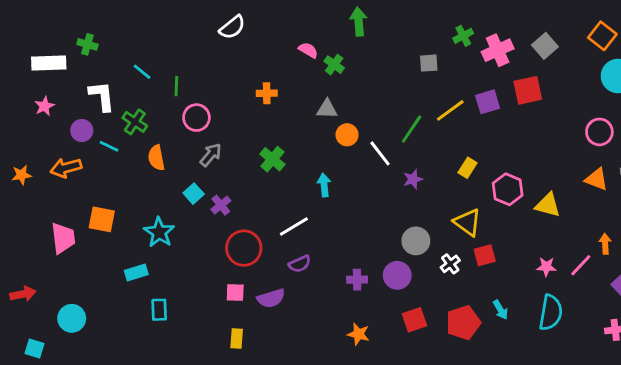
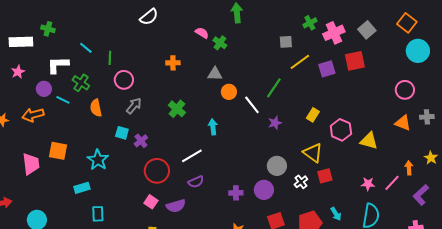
white L-shape: (102, 96) -> (58, 65), turned -85
yellow line: (450, 110) -> (300, 62), moved
cyan square: (194, 194) -> (122, 133), turned -32
pink square: (235, 293) -> (151, 202), turned 32

